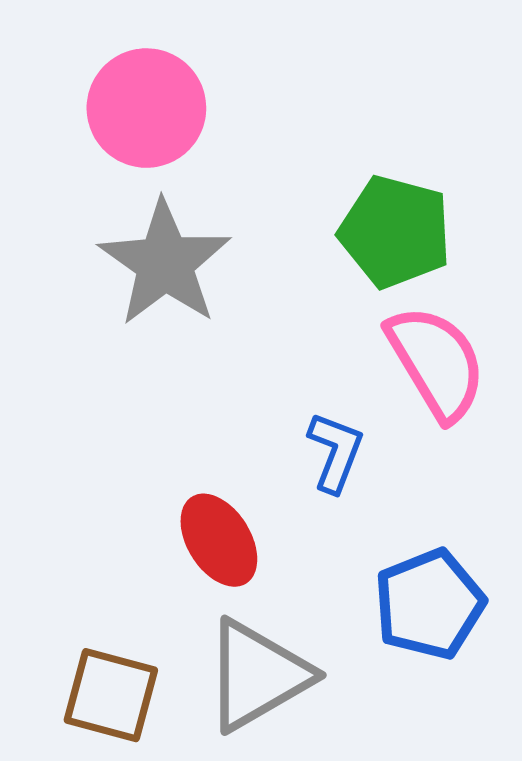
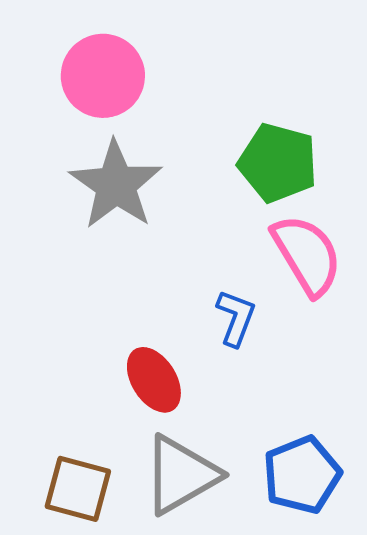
blue pentagon: (429, 604) -> (302, 475), moved

